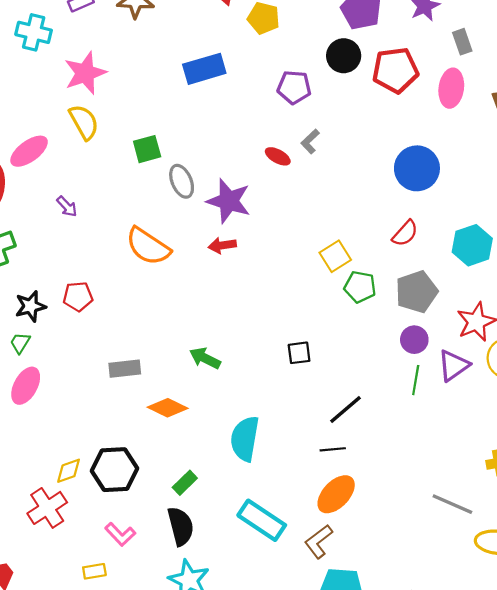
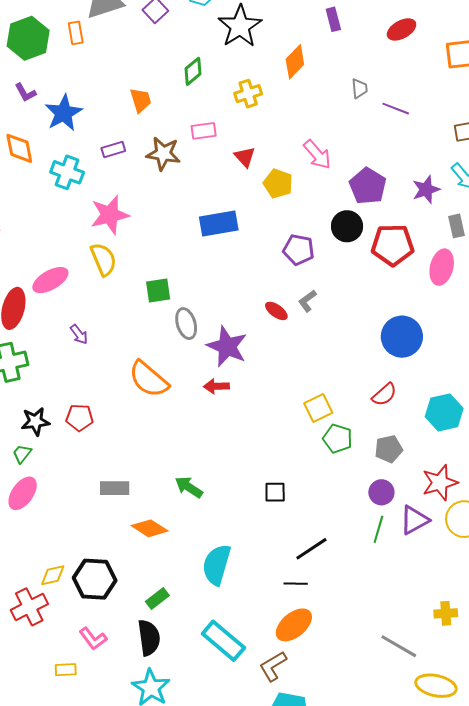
gray pentagon: (417, 292) -> (389, 449), size x0.7

